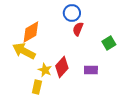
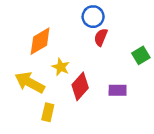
yellow arrow: (24, 51) -> (30, 83), moved
yellow star: (45, 70) -> (61, 67), moved

